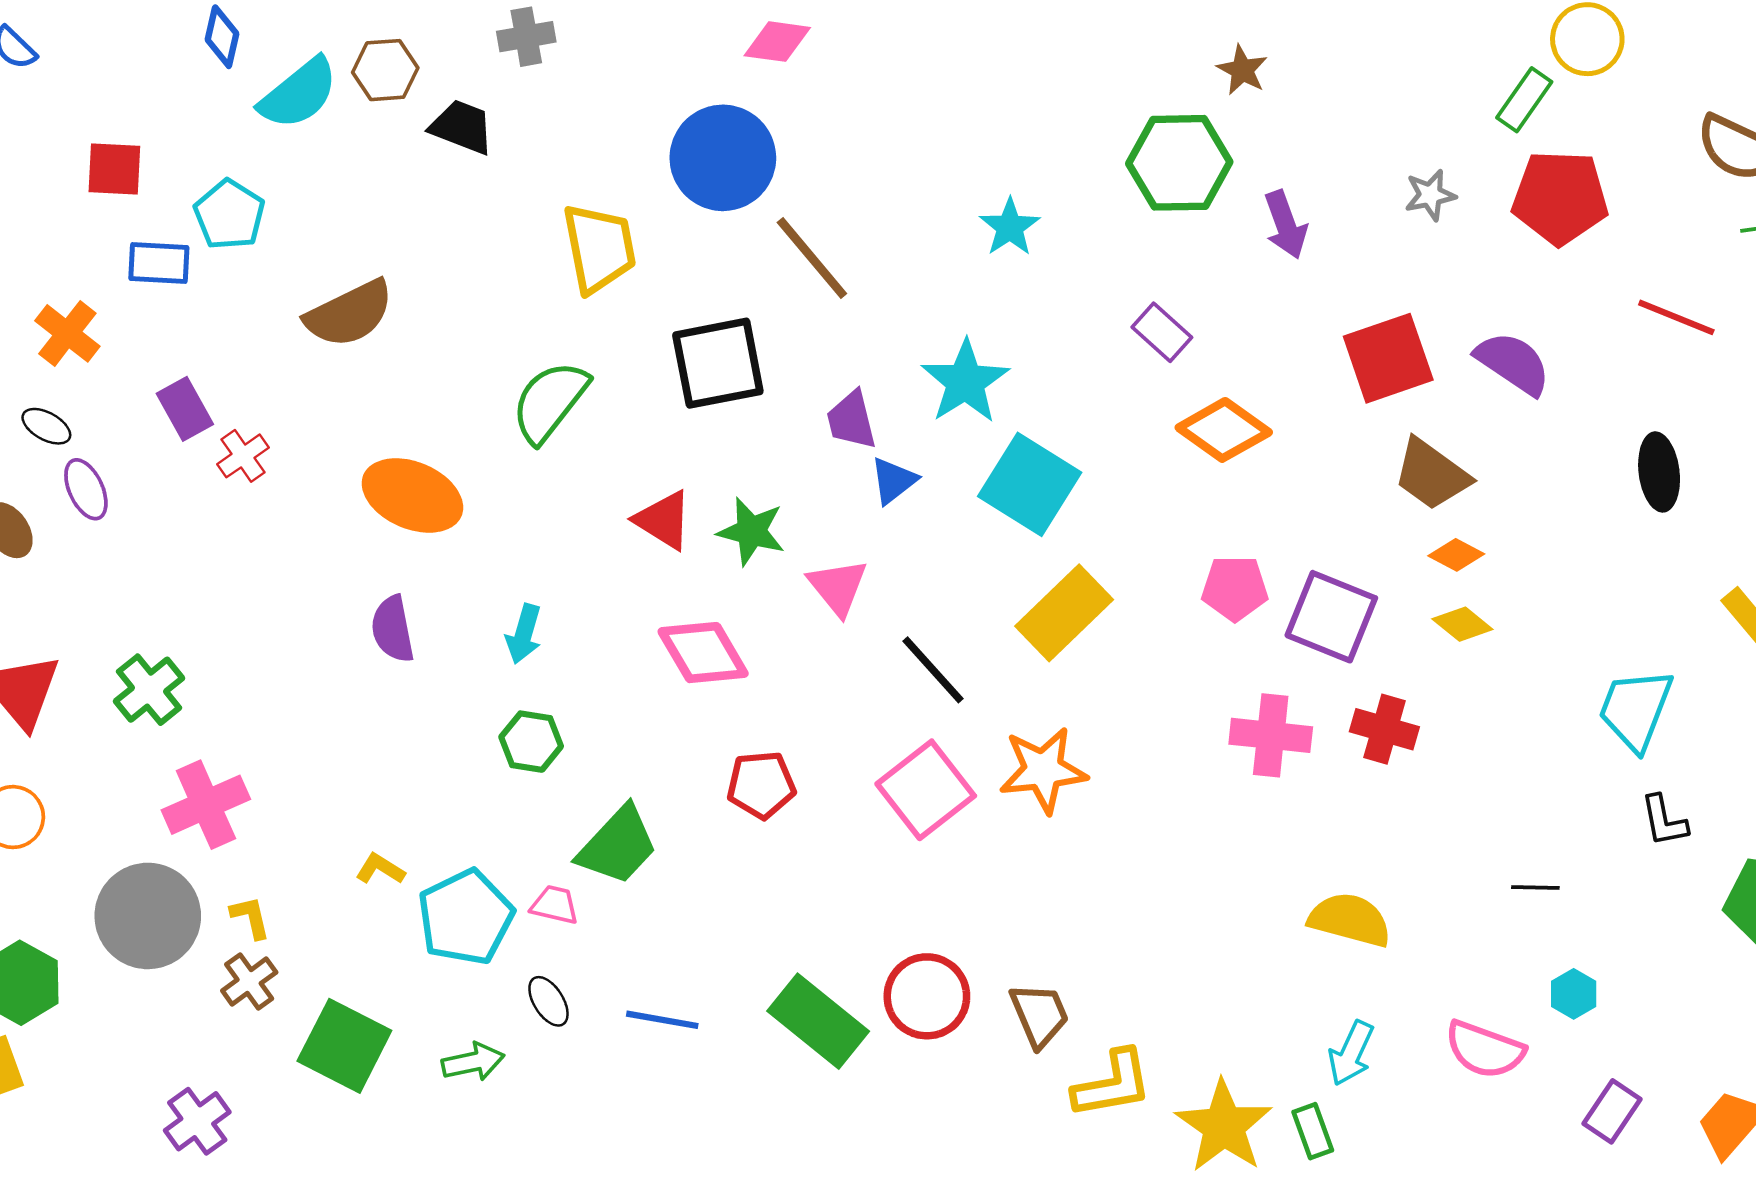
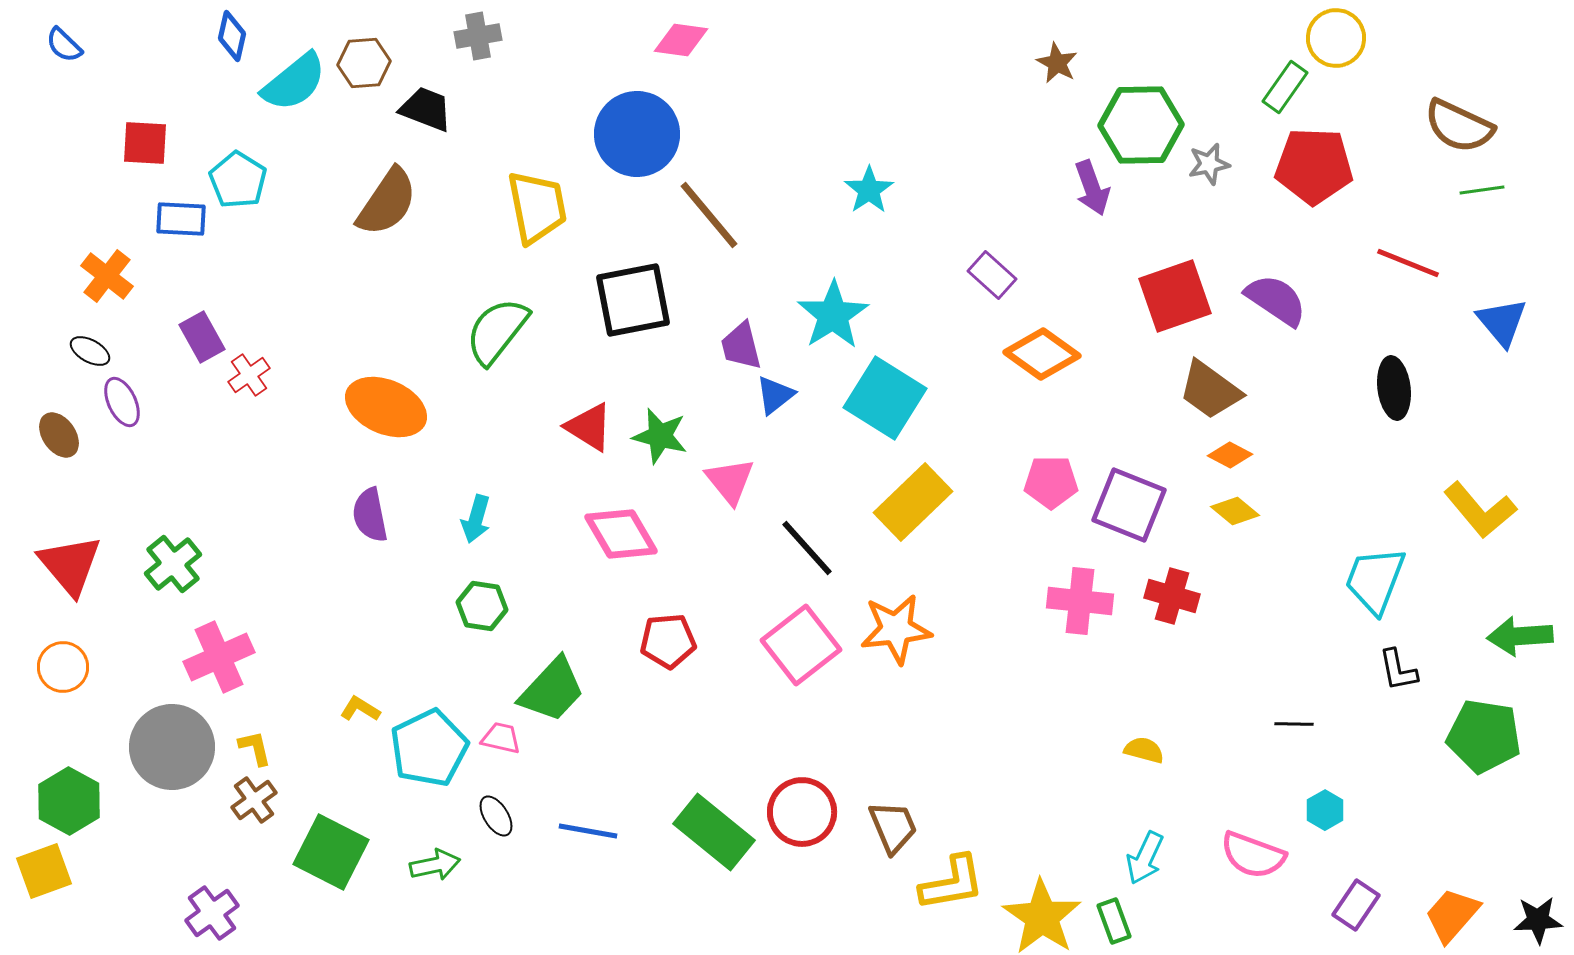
green hexagon: (1179, 163) -> (1141, 125), moved
brown semicircle: (349, 314) -> (387, 202), moved, turned -30
yellow semicircle: (1350, 920) -> (1144, 750), size x0.6

